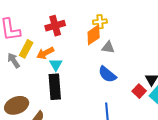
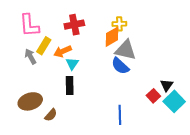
gray triangle: (108, 47) -> (126, 50), size x1.6
blue semicircle: (107, 74) -> (120, 66), moved
black rectangle: (55, 87) -> (70, 86), size x0.7

